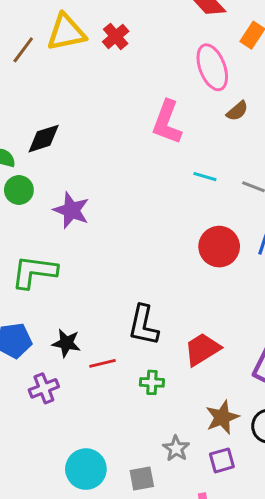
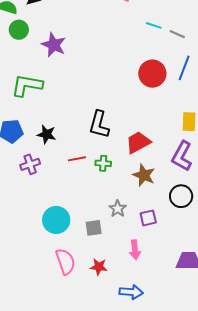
cyan line: (205, 177) -> (154, 25), moved
red line: (102, 363) -> (77, 159), moved
brown star: (222, 417) -> (144, 175), moved, turned -30

